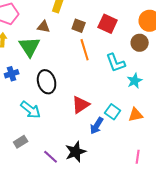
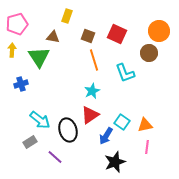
cyan star: (135, 81) -> (92, 91), moved
black ellipse: (47, 82) -> (68, 130), moved
gray rectangle: (21, 142) -> (30, 142), moved
black star: (76, 152) -> (115, 162), moved
purple line: (51, 157) -> (55, 157), moved
pink line: (138, 157) -> (147, 147), moved

